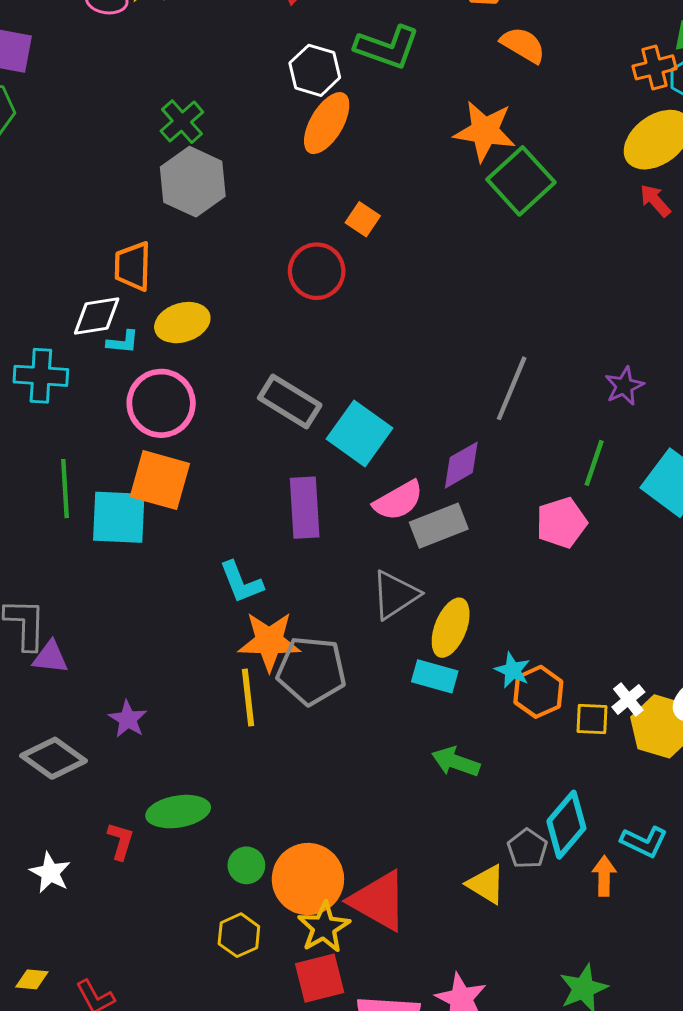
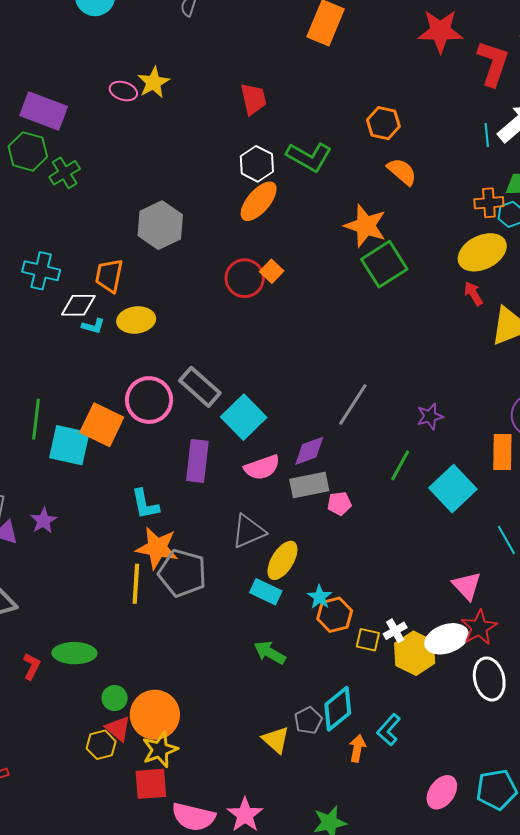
green cross: (182, 122) -> (65, 173), moved
red circle: (317, 271) -> (245, 278), moved
cyan cross: (41, 376) -> (41, 271), moved
pink circle: (161, 403) -> (149, 400), moved
pink pentagon: (562, 523) -> (339, 504), moved, size x0.7
gray rectangle: (439, 526) -> (309, 485), moved
purple star: (128, 719) -> (43, 521), moved
cyan L-shape: (644, 842) -> (389, 730), turned 96
red triangle: (379, 901) -> (118, 729), moved, size x0.6

